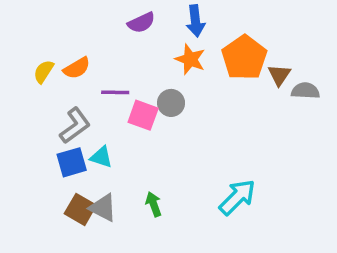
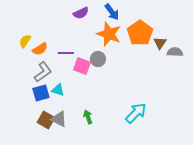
blue arrow: (195, 21) -> (112, 12), turned -30
orange star: (190, 59) -> (109, 34), size x1.4
orange semicircle: (77, 68) -> (40, 49), moved

